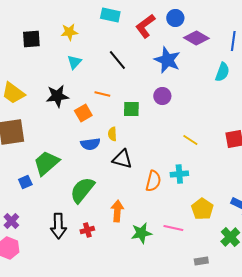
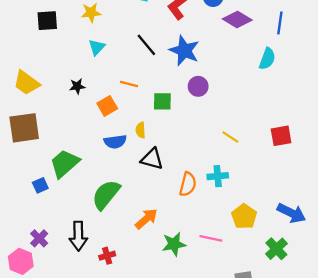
blue star: (167, 60) -> (184, 51), moved
black star: (57, 96) -> (77, 86), size x0.6
orange arrow: (117, 211) -> (146, 219), turned 45
purple cross: (11, 221) -> (39, 238), moved
red cross: (87, 230) -> (107, 256), moved

